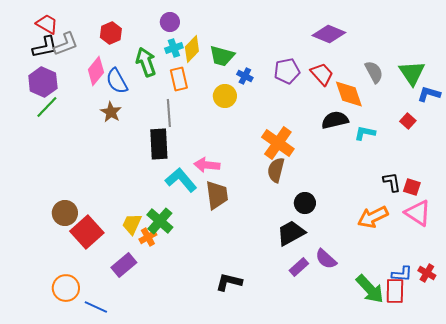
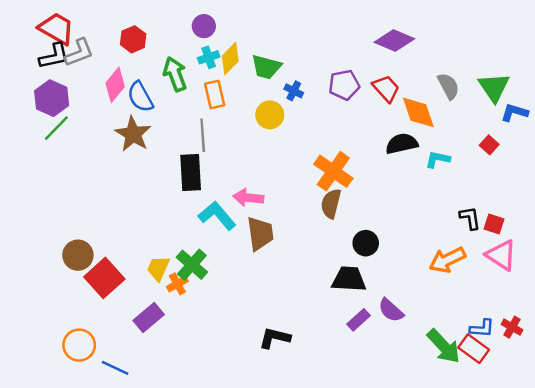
red trapezoid: (47, 24) -> (56, 29), size x1.4
brown star: (111, 112) -> (133, 134), size x1.4
black trapezoid: (291, 233) -> (349, 279), turned 32
red rectangle: (395, 291) -> (474, 349), turned -55

